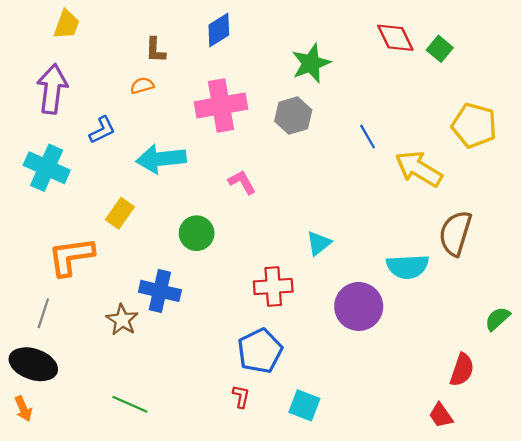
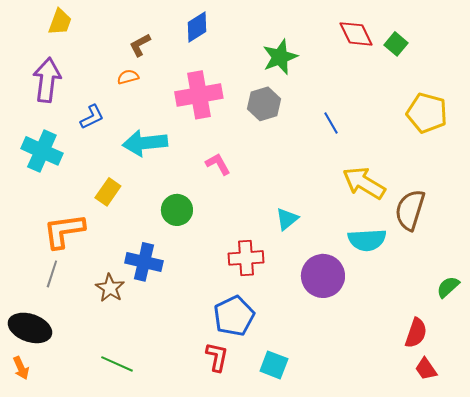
brown L-shape: (155, 50) -> (140, 45), turned 60
yellow arrow: (419, 169) -> (364, 183), moved
gray line: (43, 313) -> (52, 274), moved
red L-shape: (241, 396) -> (217, 357), size x1.4
red trapezoid: (441, 415) -> (426, 369), moved

